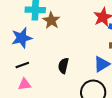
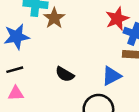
black semicircle: (63, 66) -> (65, 74), turned -77

